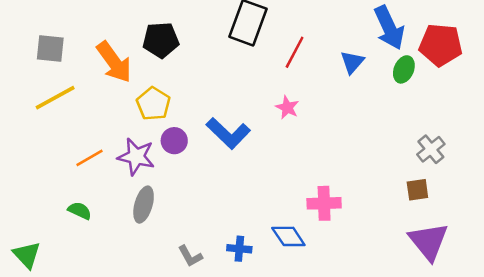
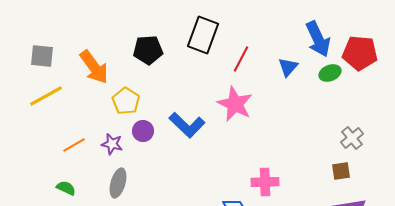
black pentagon: (161, 40) -> (148, 50), moved
green ellipse: (404, 69) -> (330, 73), turned 45
pink star: (287, 108) -> (235, 104), size x1.8
purple star: (136, 157) -> (112, 144), size x0.7

